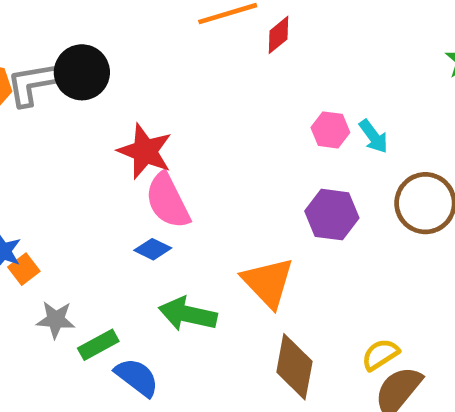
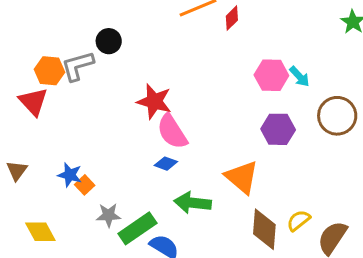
black circle: (82, 72) -> (109, 41), moved, size x0.7
pink hexagon: (330, 130) -> (271, 75), size x1.4
green rectangle: (98, 345) -> (137, 228), size x1.5
yellow semicircle: (380, 354) -> (298, 220), moved

